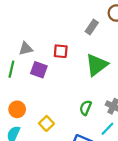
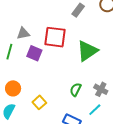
gray rectangle: (92, 27) -> (78, 10), moved
red square: (61, 51) -> (55, 37), size x1.6

